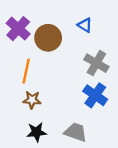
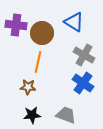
blue triangle: (85, 25) -> (74, 22), size x1.5
purple cross: (18, 29) -> (16, 25), turned -35
orange line: (26, 71) -> (38, 62), moved

